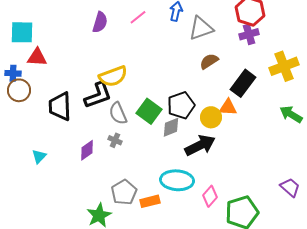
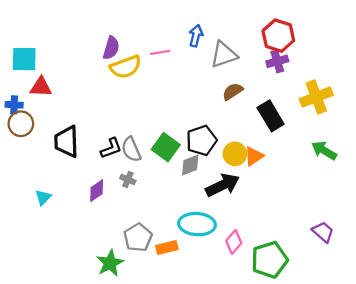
pink line: (138, 17) -> (160, 52), moved, turned 30
yellow semicircle: (113, 76) -> (126, 67), moved
black rectangle: (243, 83) -> (271, 116), turned -68
black L-shape: (98, 95) -> (111, 148), moved, size x0.7
orange triangle: (228, 107) -> (254, 156), moved, turned -36

